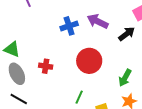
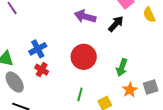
blue cross: (69, 26) -> (38, 49), moved
red cross: (46, 66) -> (42, 70), turned 32

